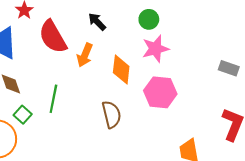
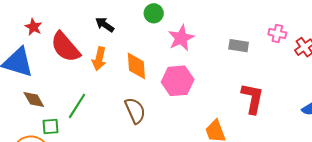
pink star: (155, 49) -> (181, 38), moved
green line: (53, 99) -> (77, 106), turned 32
green square: (23, 115) -> (50, 127), turned -36

